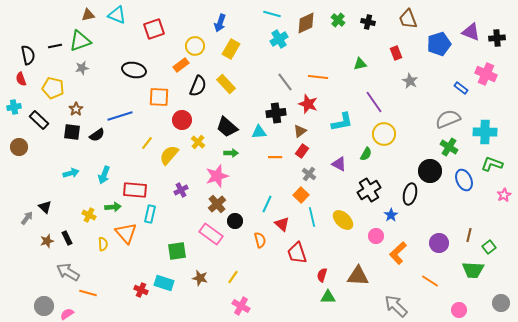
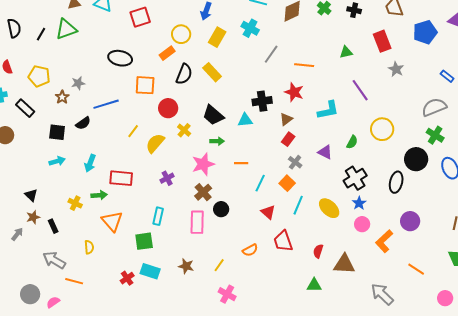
cyan cross: (279, 39) -> (250, 28), moved, turned -30
black line: (55, 46) -> (41, 34), turned -48
red rectangle: (396, 53) -> (382, 41), size x1.5
black semicircle: (28, 55) -> (14, 28), moved
gray star: (82, 68) -> (78, 83), moved
gray line: (285, 82) -> (271, 54), moved, turned 72
black square: (72, 132) -> (57, 132), moved
yellow circle: (384, 134) -> (382, 129), moved
orange line: (275, 157) -> (241, 163), moved
cyan line: (267, 204) -> (260, 183), moved
cyan rectangle: (150, 214) -> (158, 216), moved
blue star: (391, 215) -> (359, 203), moved
cyan line: (312, 217) -> (298, 205), turned 36
gray arrow: (27, 218) -> (17, 234), moved
pink rectangle: (211, 234) -> (197, 222), turned 55
orange semicircle: (260, 240) -> (250, 250), moved, turned 77
brown star: (47, 241) -> (33, 217), moved
purple circle: (439, 243) -> (410, 221), moved
yellow semicircle: (103, 244) -> (89, 247), moved
green square: (177, 251) -> (144, 241), moved
red semicircle: (322, 275) -> (318, 251), moved
red cross: (141, 290) -> (127, 278), turned 32

